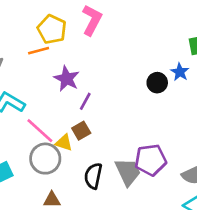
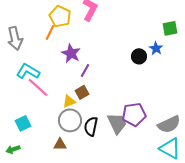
orange line: (39, 51) -> (50, 32), turned -49
pink line: (40, 131) -> (38, 87), moved
yellow triangle: (64, 143) -> (69, 101), turned -40
gray circle: (45, 159) -> (70, 120), moved

